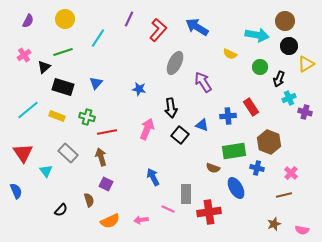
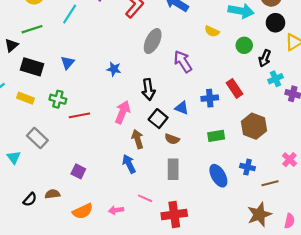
green rectangle: (234, 151) -> (216, 136), size x0.7
brown arrow: (101, 157) -> (138, 139), moved
brown semicircle: (213, 168) -> (172, 139), moved
blue cross: (257, 168) -> (247, 167), moved
pink cross: (291, 173) -> (289, 160), moved
gray rectangle: (186, 194) -> (173, 169), moved
brown semicircle: (89, 200) -> (52, 194), moved, turned -80
red cross: (209, 212) -> (174, 214), moved
brown star: (274, 224) -> (259, 214), size x1.6
pink semicircle: (302, 230) -> (289, 221), turned -88

